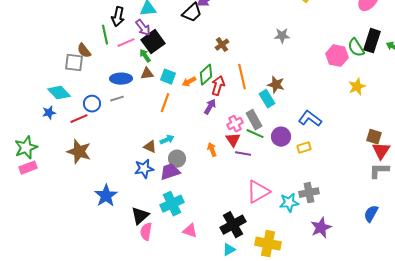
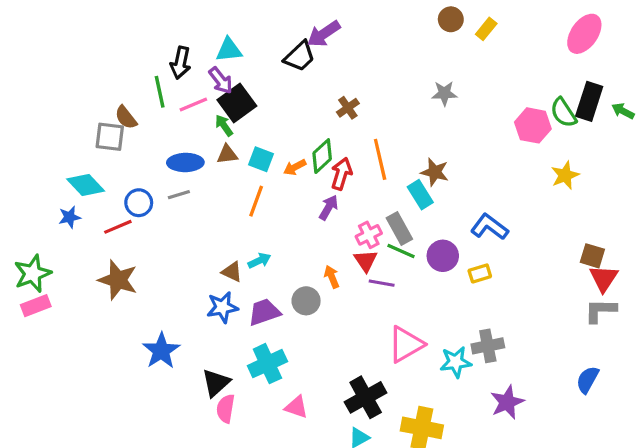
gray circle: (177, 159) -> (306, 301), moved

